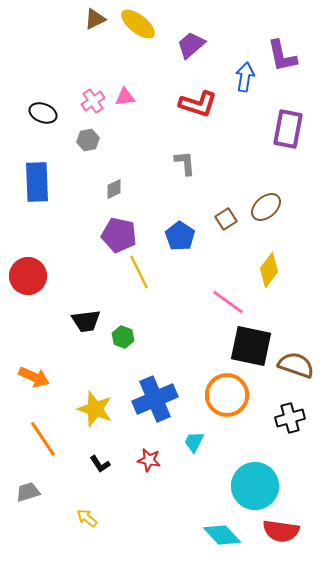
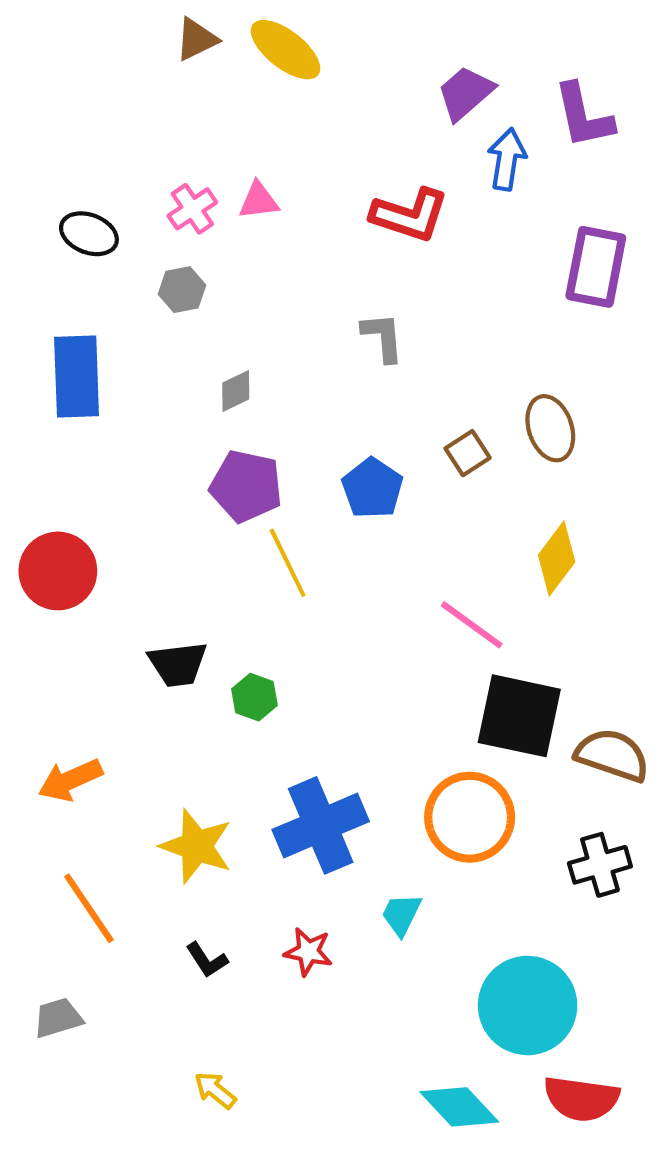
purple trapezoid: (191, 45) -> (465, 93), moved
brown ellipse: (266, 207) -> (550, 428), turned -68
orange arrow: (34, 377) -> (70, 780), turned 132
yellow arrow: (87, 518) -> (215, 1090), moved

